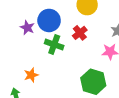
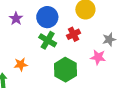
purple star: (27, 28) -> (16, 19), moved
green hexagon: (93, 82) -> (65, 70), moved

